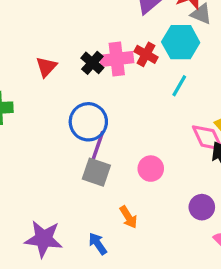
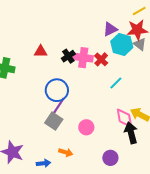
cyan hexagon: (181, 42) -> (122, 44), moved
red triangle: (46, 67) -> (41, 51), turned 32
orange arrow: (128, 217) -> (66, 152), turned -56
blue arrow: (98, 244) -> (44, 163), turned 104

